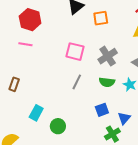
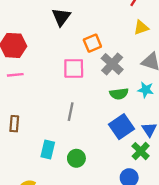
orange square: (101, 18) -> (92, 43), moved
gray line: (77, 82) -> (71, 112), moved
blue square: (102, 110) -> (122, 127), size x1.5

